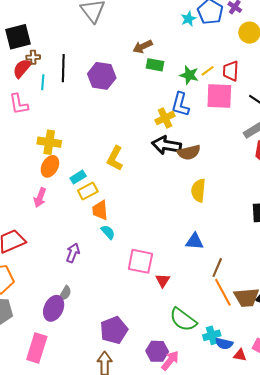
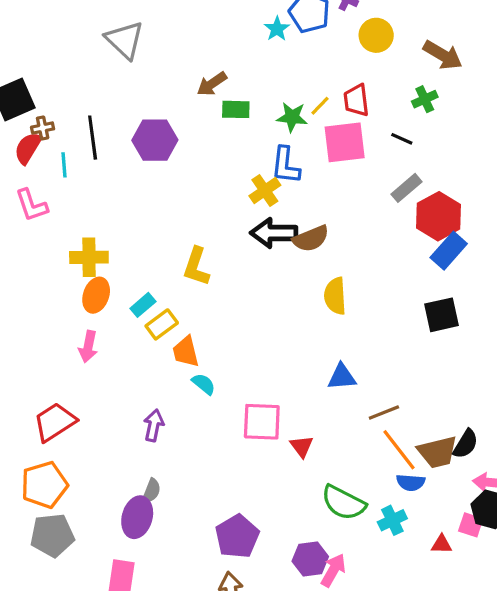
brown line: (217, 268) -> (384, 412), turned 54
blue semicircle: (224, 344) -> (411, 482), moved

